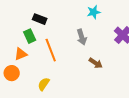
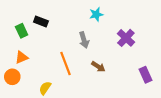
green rectangle: (30, 36) -> (22, 31), moved
orange line: (51, 50) -> (66, 64), moved

